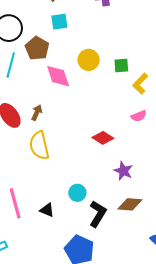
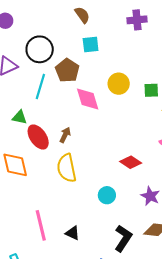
cyan circle: (77, 193) -> (107, 195), moved

